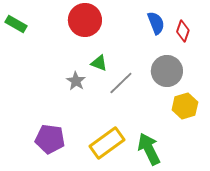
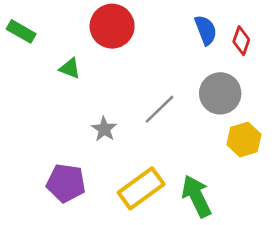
green triangle: (99, 63) -> (70, 68), moved
gray star: (76, 81) -> (104, 129), moved

